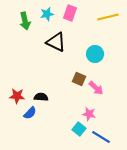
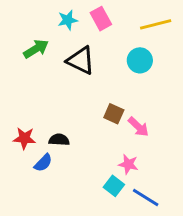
pink rectangle: (70, 13) -> (101, 19), turned -49
green arrow: (25, 21) -> (36, 49), moved, turned -108
cyan circle: (95, 54) -> (140, 60), moved

